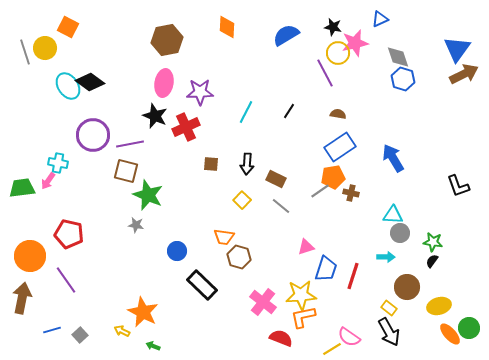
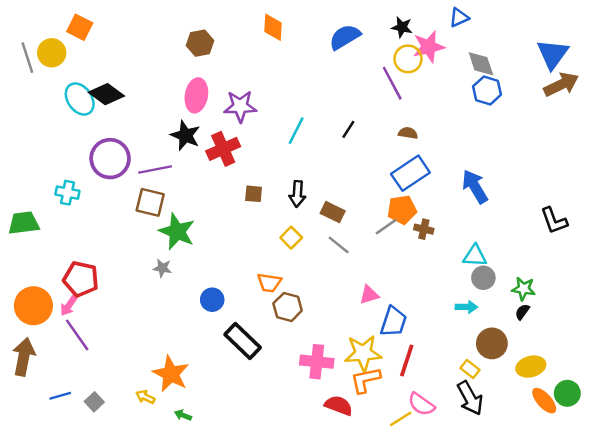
brown hexagon: (167, 40) -> (200, 43), size x0.7
pink arrow: (48, 181) -> (69, 306), moved
red line: (353, 276) -> (407, 360), moved
pink cross: (263, 302) -> (317, 362), turned -32

